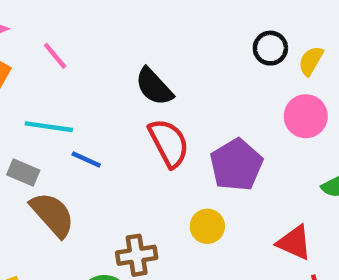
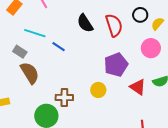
red semicircle: (169, 143) -> (114, 25), moved
blue line: (86, 159) -> (59, 47), moved
red triangle: (294, 243) -> (138, 87), moved

